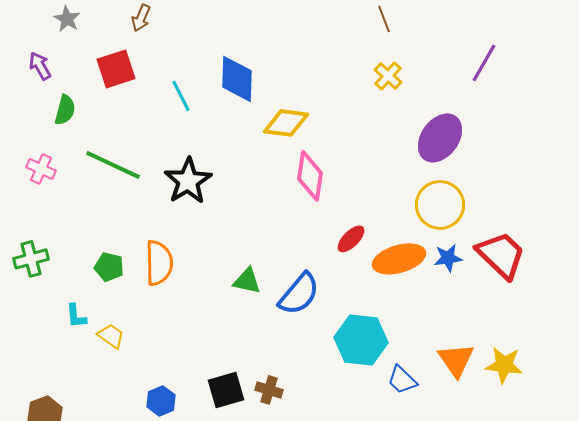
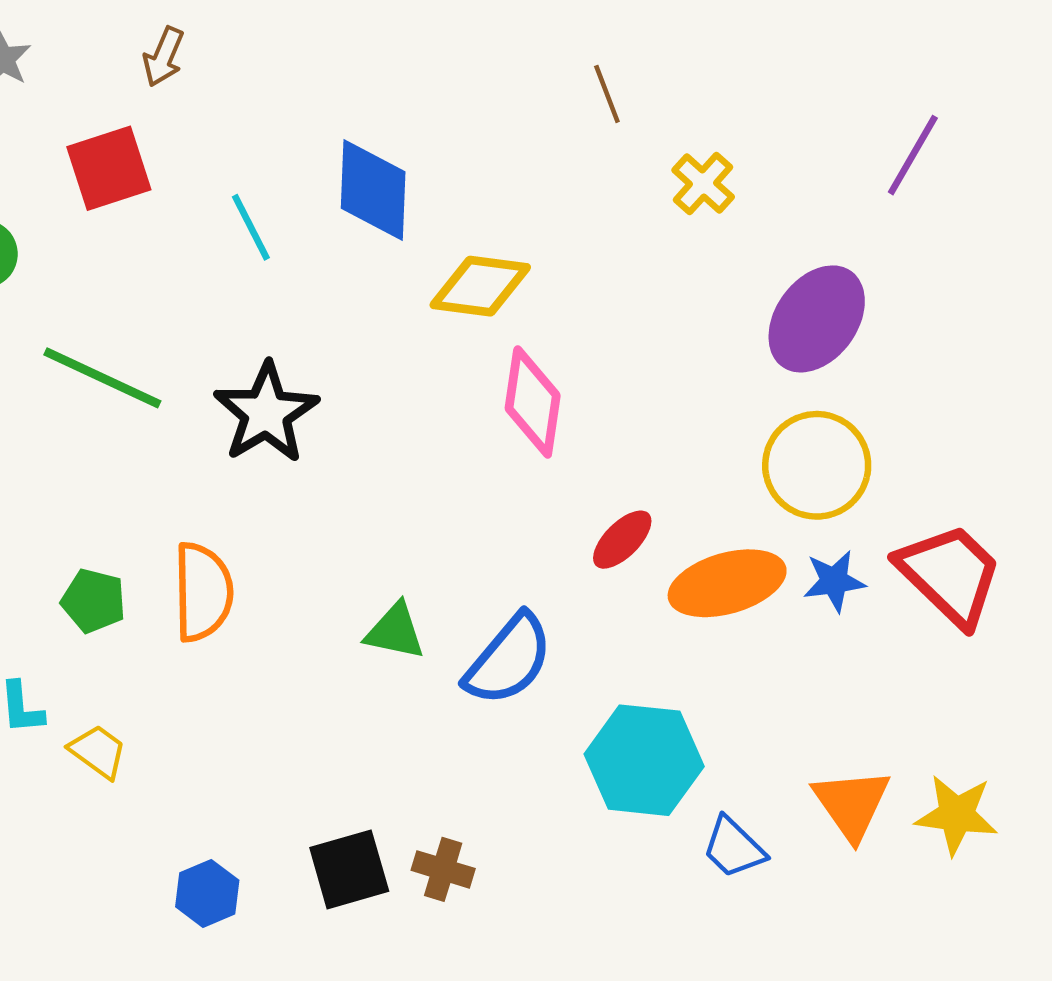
brown line: (384, 19) -> (607, 94), moved

